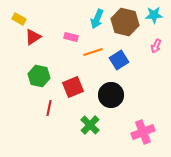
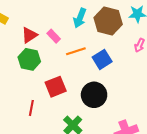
red triangle: (33, 37) -> (29, 35), moved
pink rectangle: (71, 37) -> (54, 36), turned 32
green hexagon: (39, 76) -> (29, 59), moved

